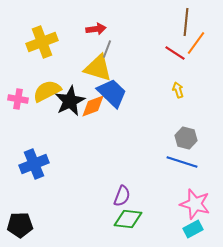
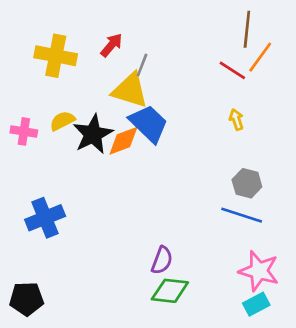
red arrow: (96, 29) -> (111, 45), moved, turned -42
yellow cross: (42, 42) -> (56, 56), turned 32
yellow semicircle: (47, 91) -> (62, 121), size x0.7

